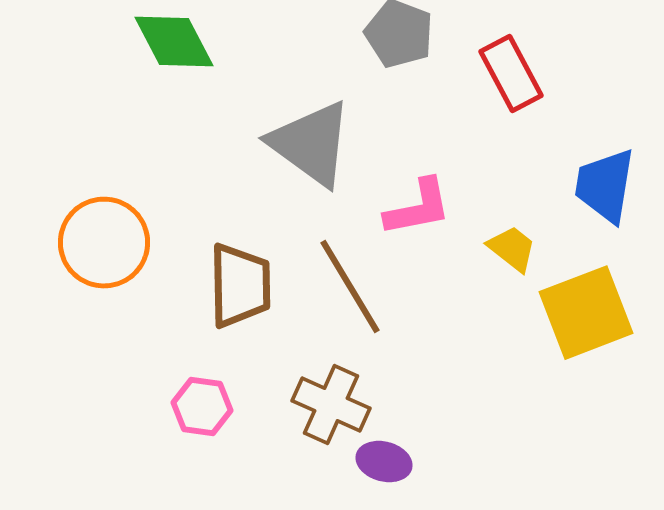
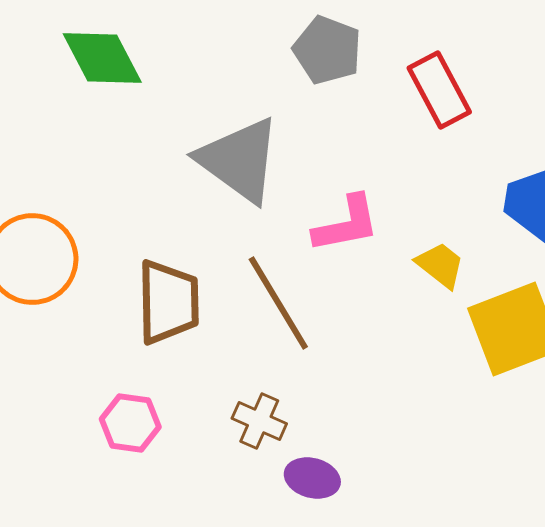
brown cross: (331, 405) -> (259, 421), size x0.7

